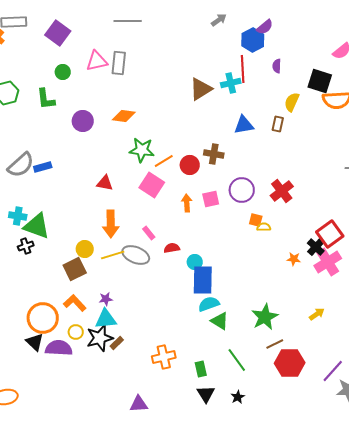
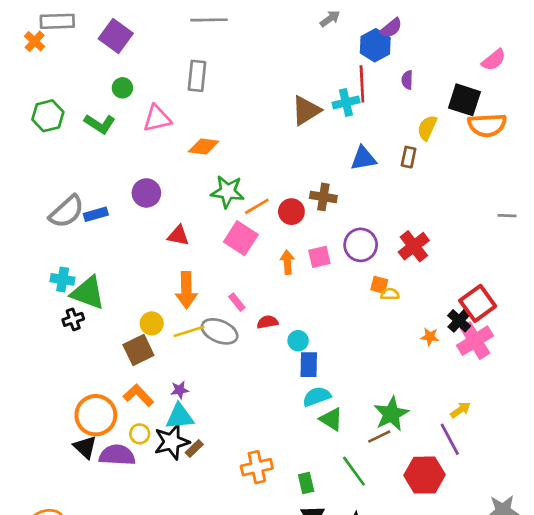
pink triangle: (97, 61) -> (157, 118), moved
green L-shape: (46, 99) -> (100, 124), turned -50
purple circle: (83, 121) -> (146, 193), moved
blue rectangle: (203, 280) -> (309, 365), size x0.7
brown line: (275, 344) -> (379, 436), moved
purple line: (333, 371) -> (450, 439), moved, turned -70

